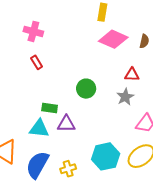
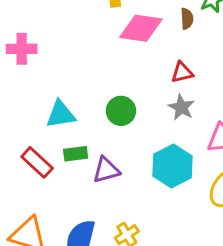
red rectangle: (37, 62) -> (37, 162), moved, size x1.5
cyan triangle: (39, 129) -> (61, 114), moved
cyan hexagon: (106, 156) -> (172, 166), moved

